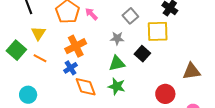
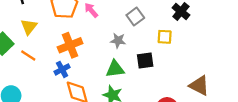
yellow square: (158, 31) -> (165, 37), size x0.6
black square: (142, 54) -> (145, 61), turned 35
brown triangle: (192, 71) -> (199, 86), turned 30

